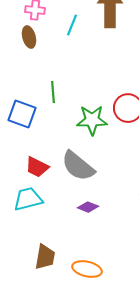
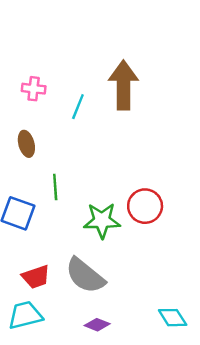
brown ellipse: (29, 37) -> (26, 144), moved
red trapezoid: (37, 167) -> (36, 277), turned -45

